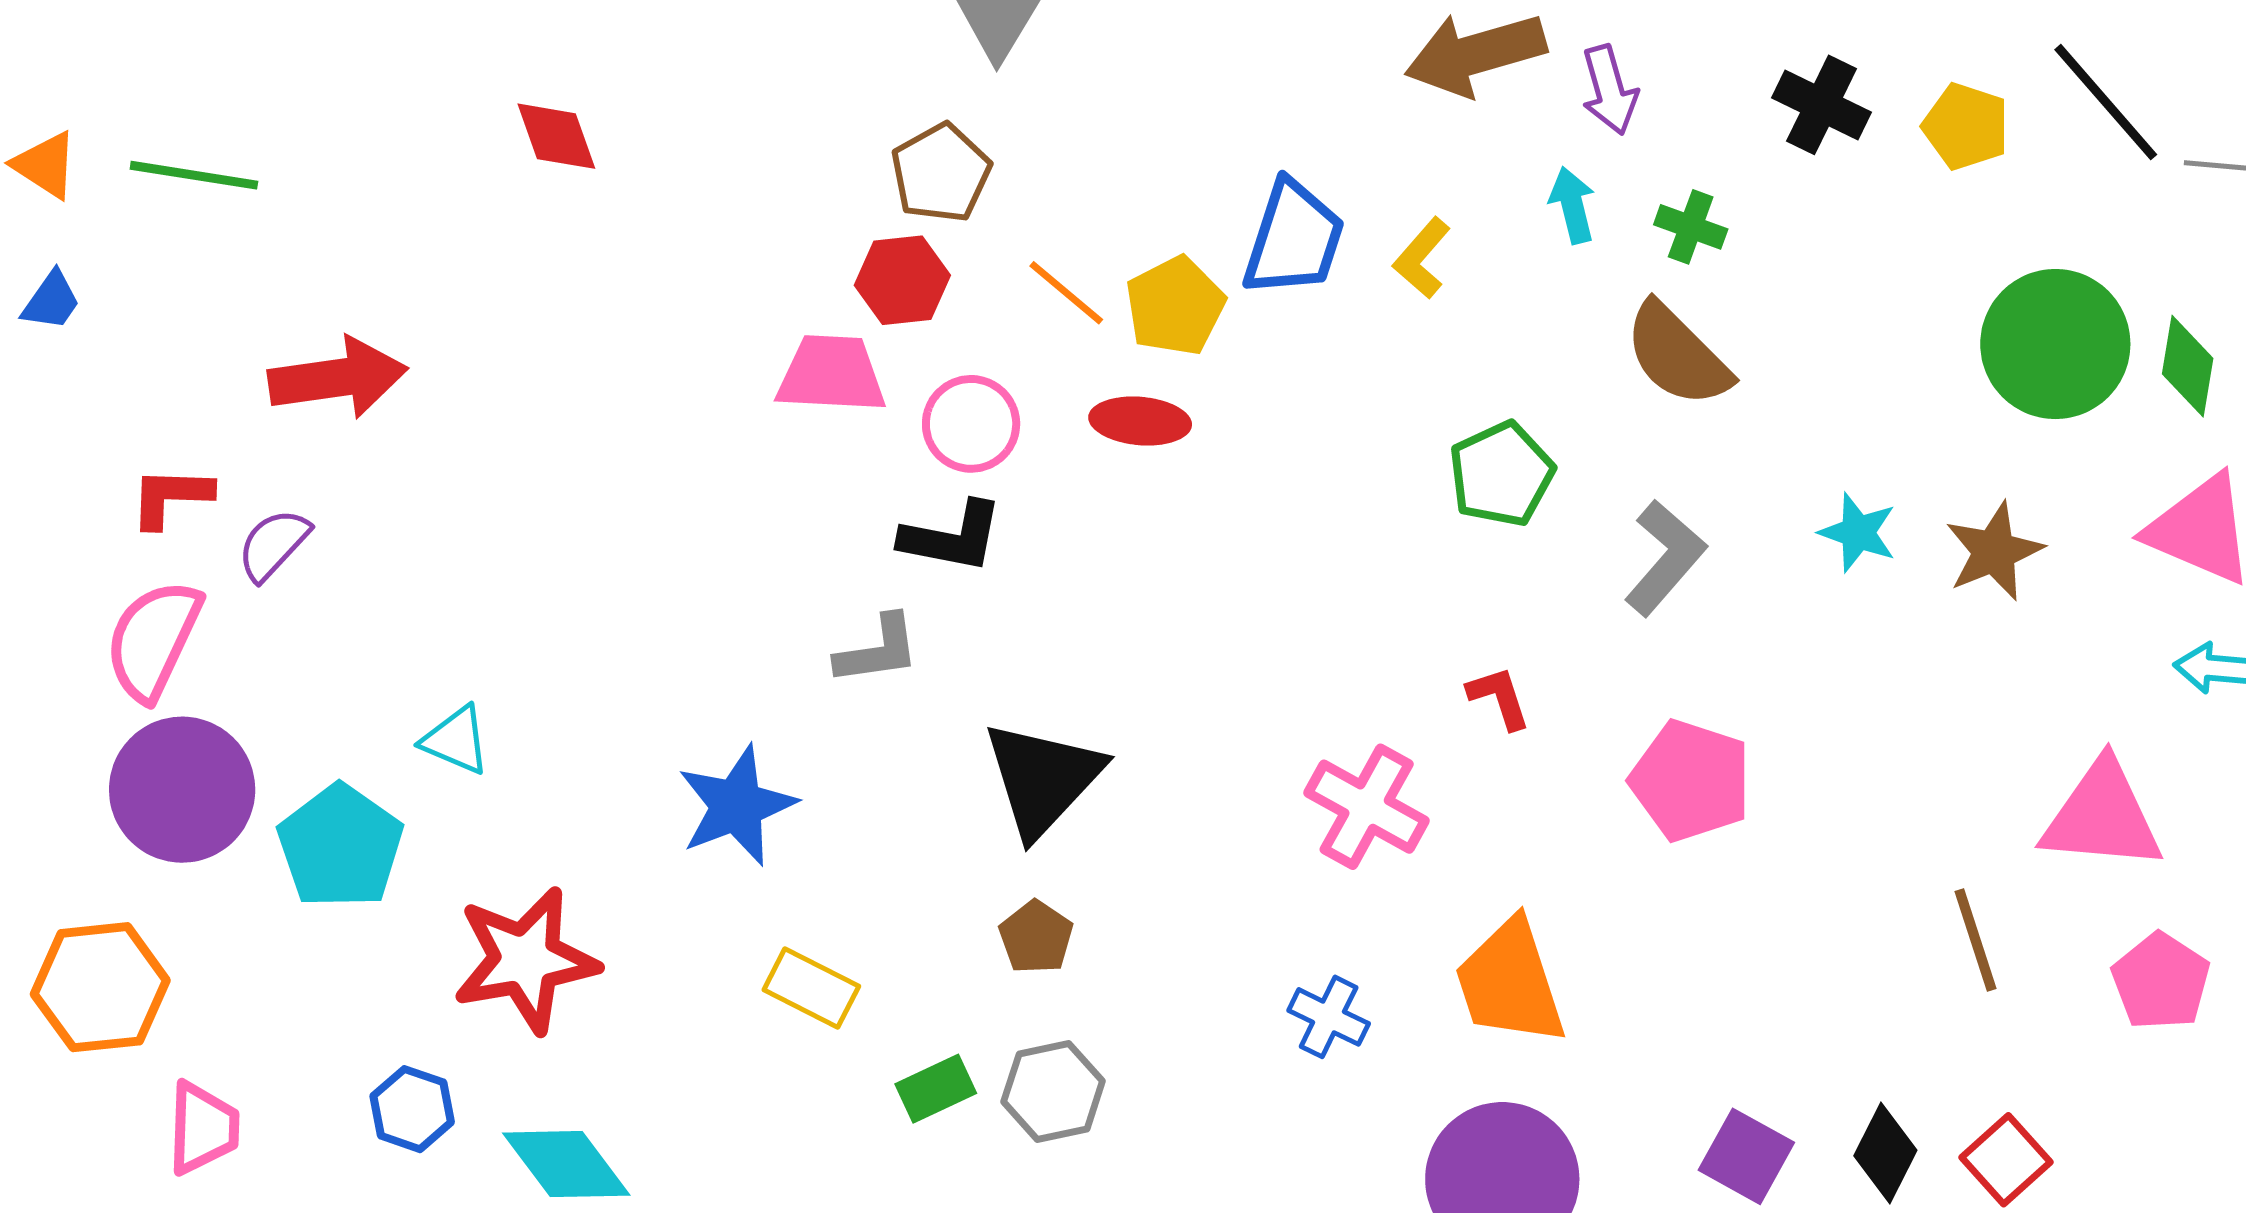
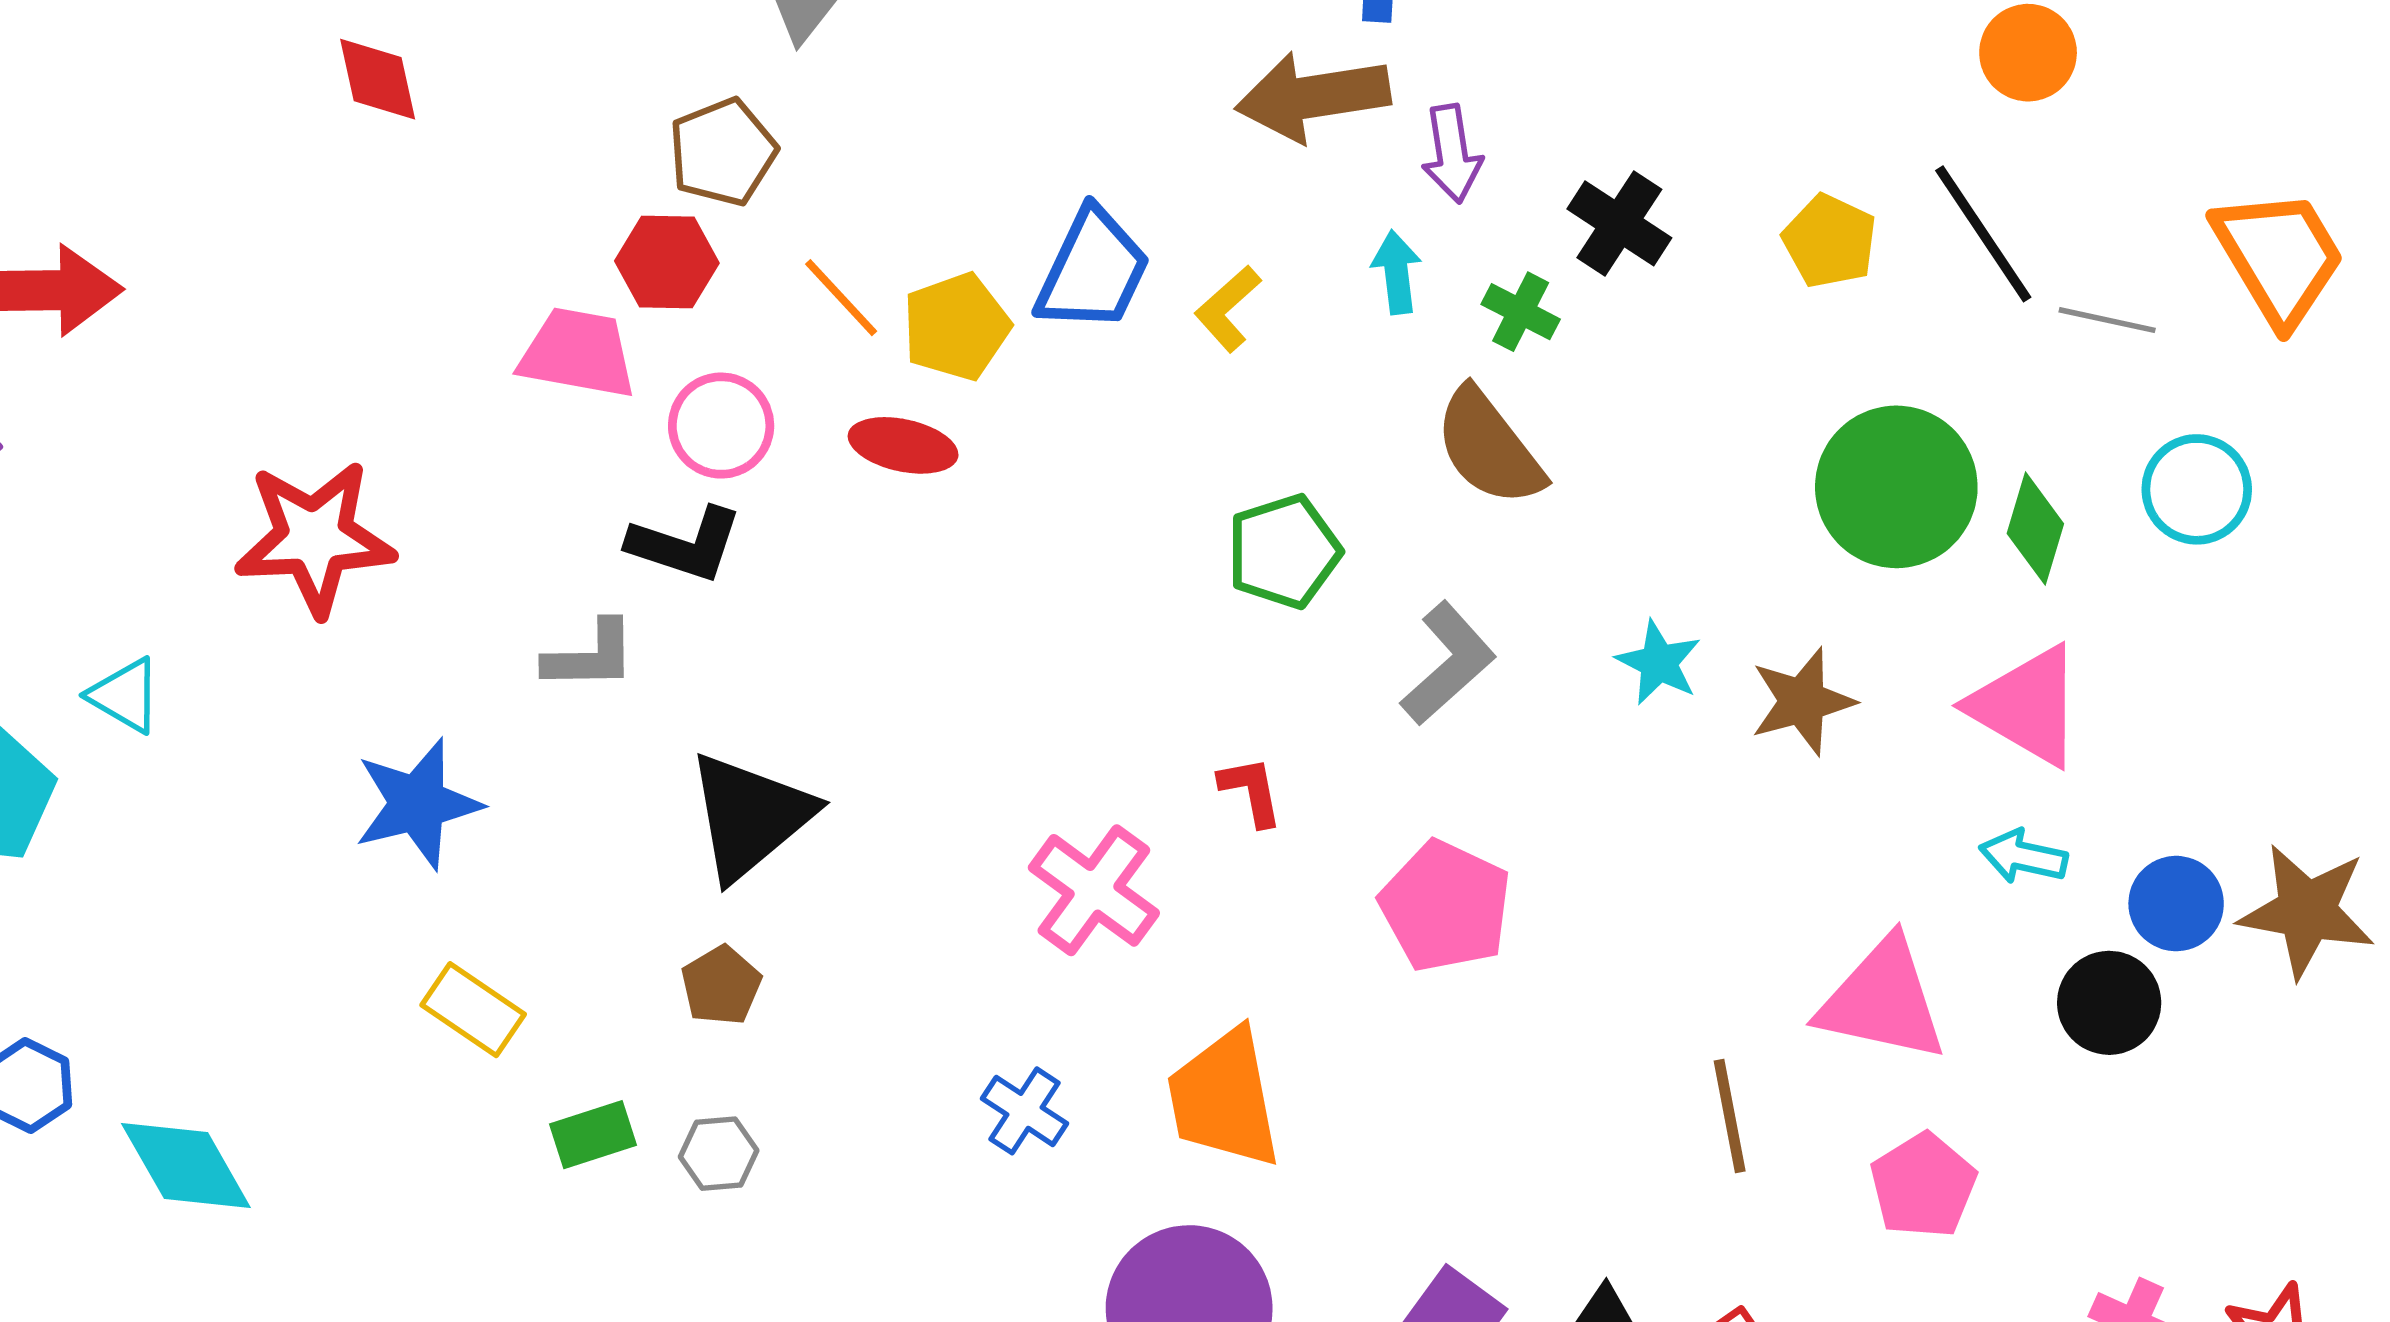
black cross: (1822, 105) -> (1619, 223), moved
red diamond: (556, 136) -> (378, 79), moved
red star: (525, 960) -> (315, 538), moved
gray hexagon: (1053, 1091) -> (719, 1154), size x0.7

